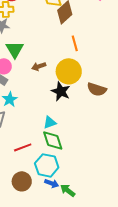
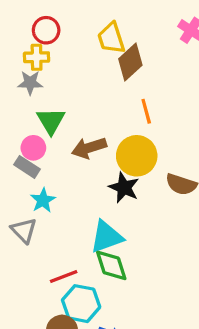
brown arrow: (39, 66) -> (89, 148), size x1.5
cyan triangle: (50, 122) -> (106, 237), size x1.6
cyan hexagon: (47, 165) -> (81, 304), moved

